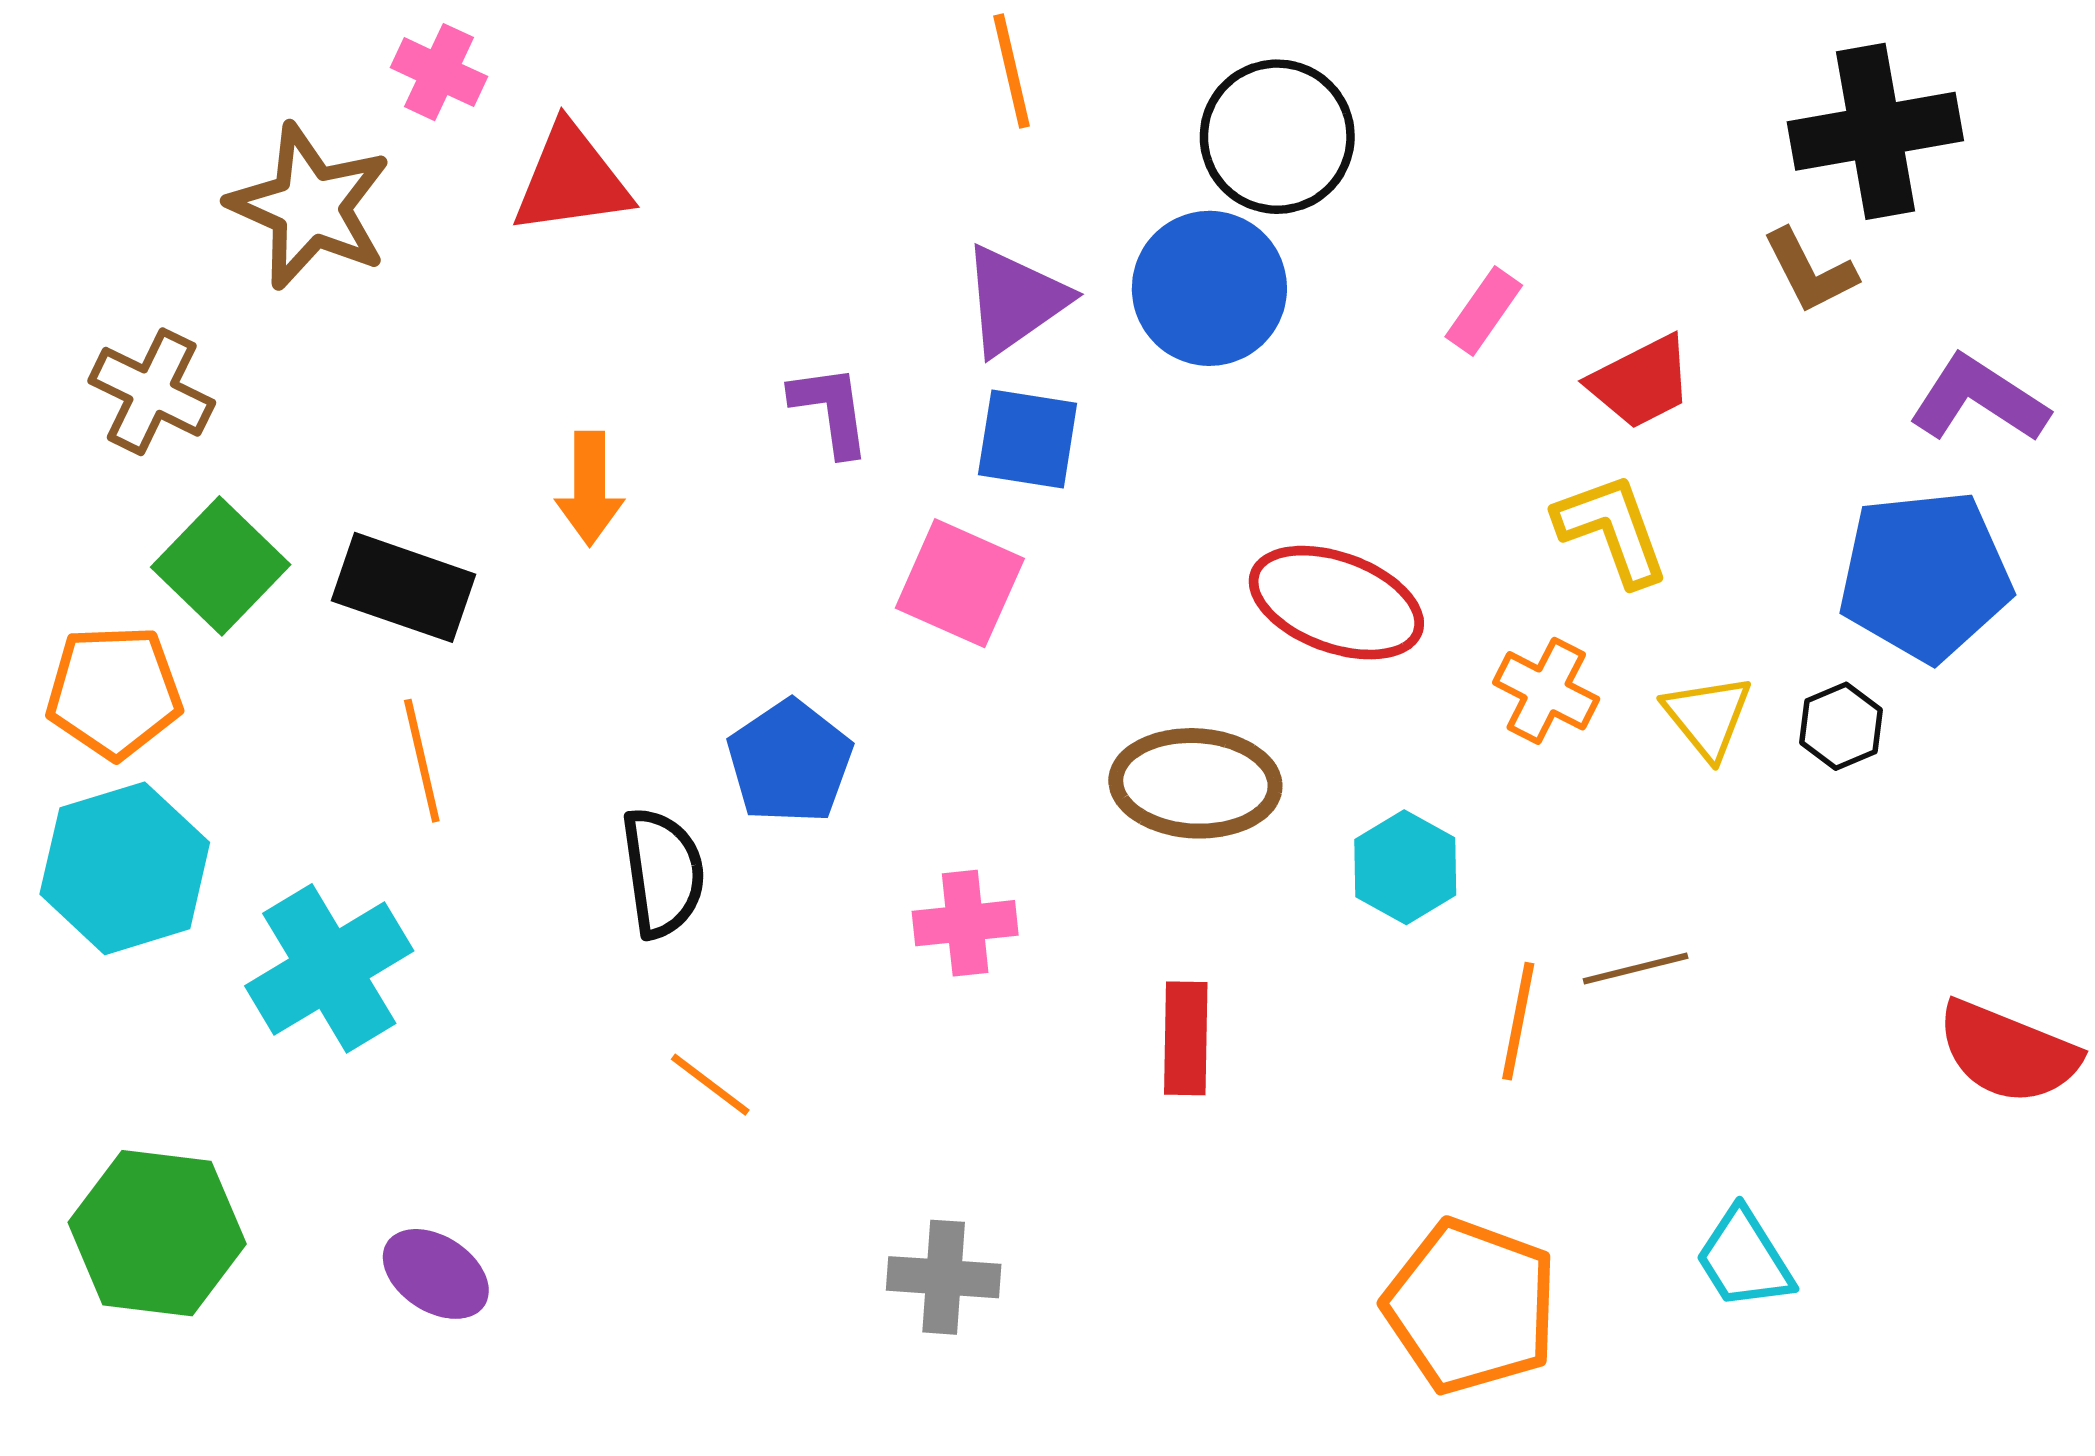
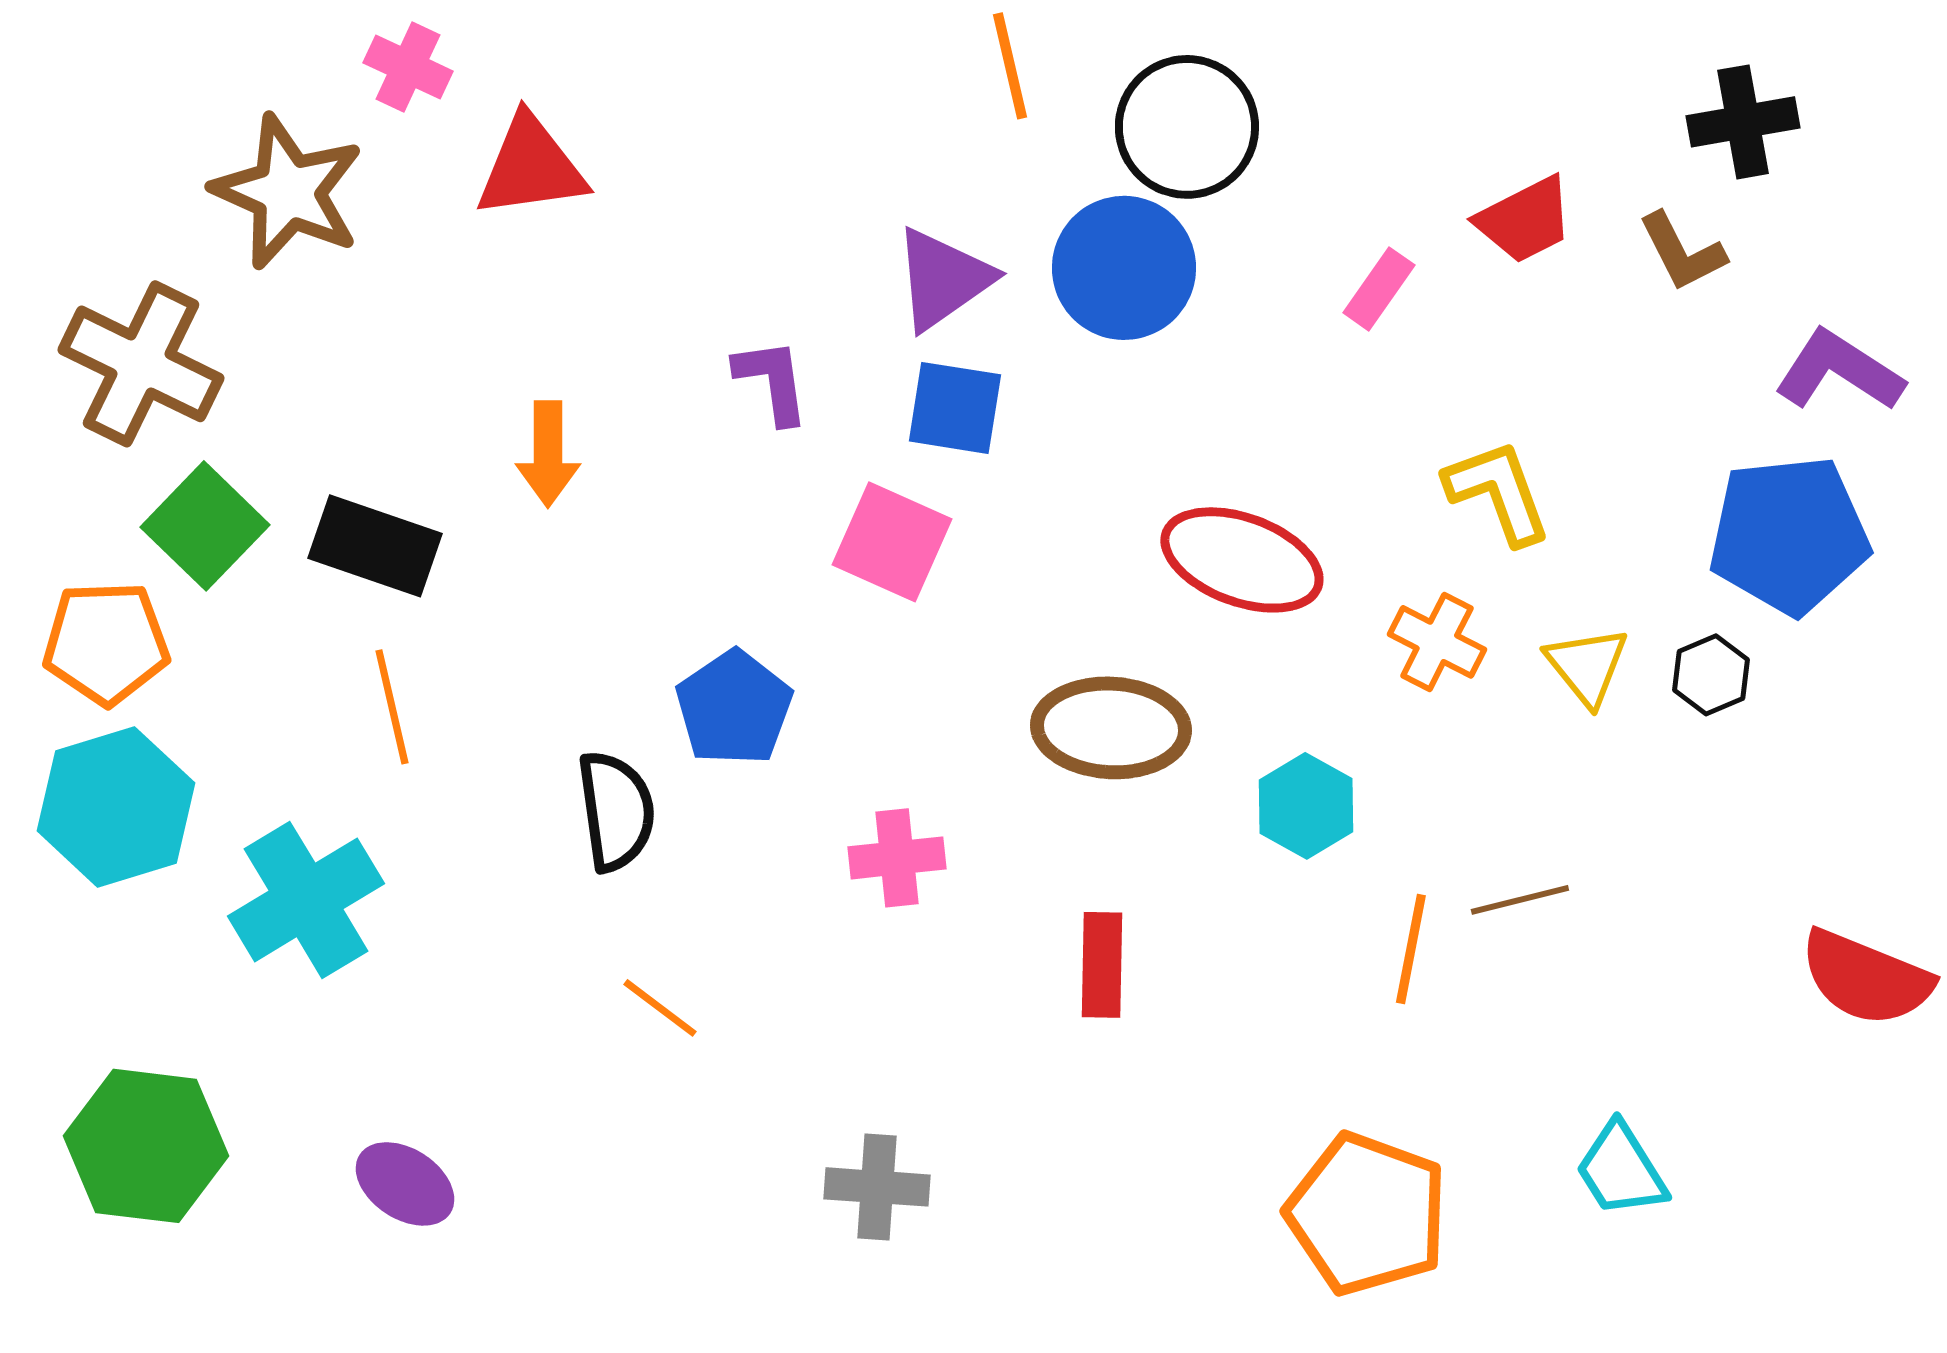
orange line: (1011, 71) -> (1010, 66), moved
black cross: (1875, 131) -> (1743, 122), size x0.7
red trapezoid: (1641, 382) -> (1525, 220), moved
brown cross: (152, 392) -> (141, 364), size x1.4

